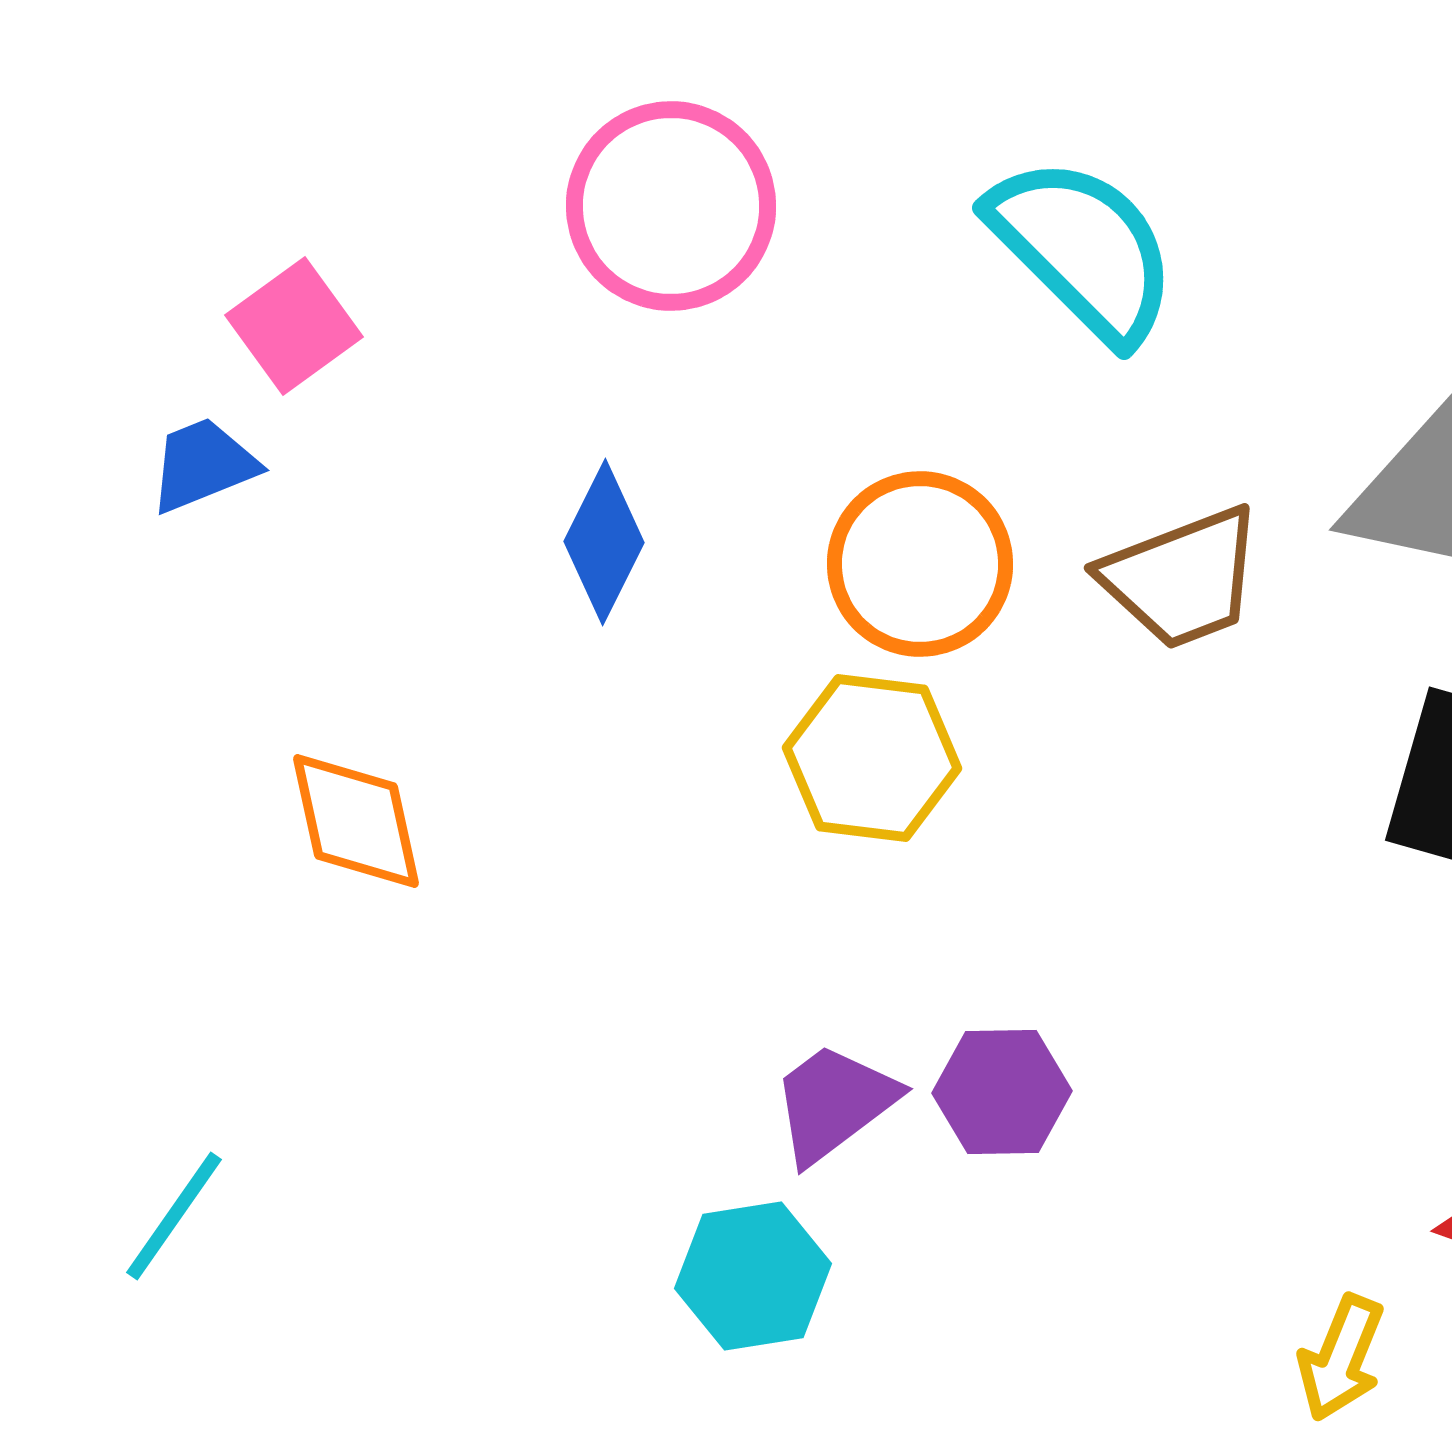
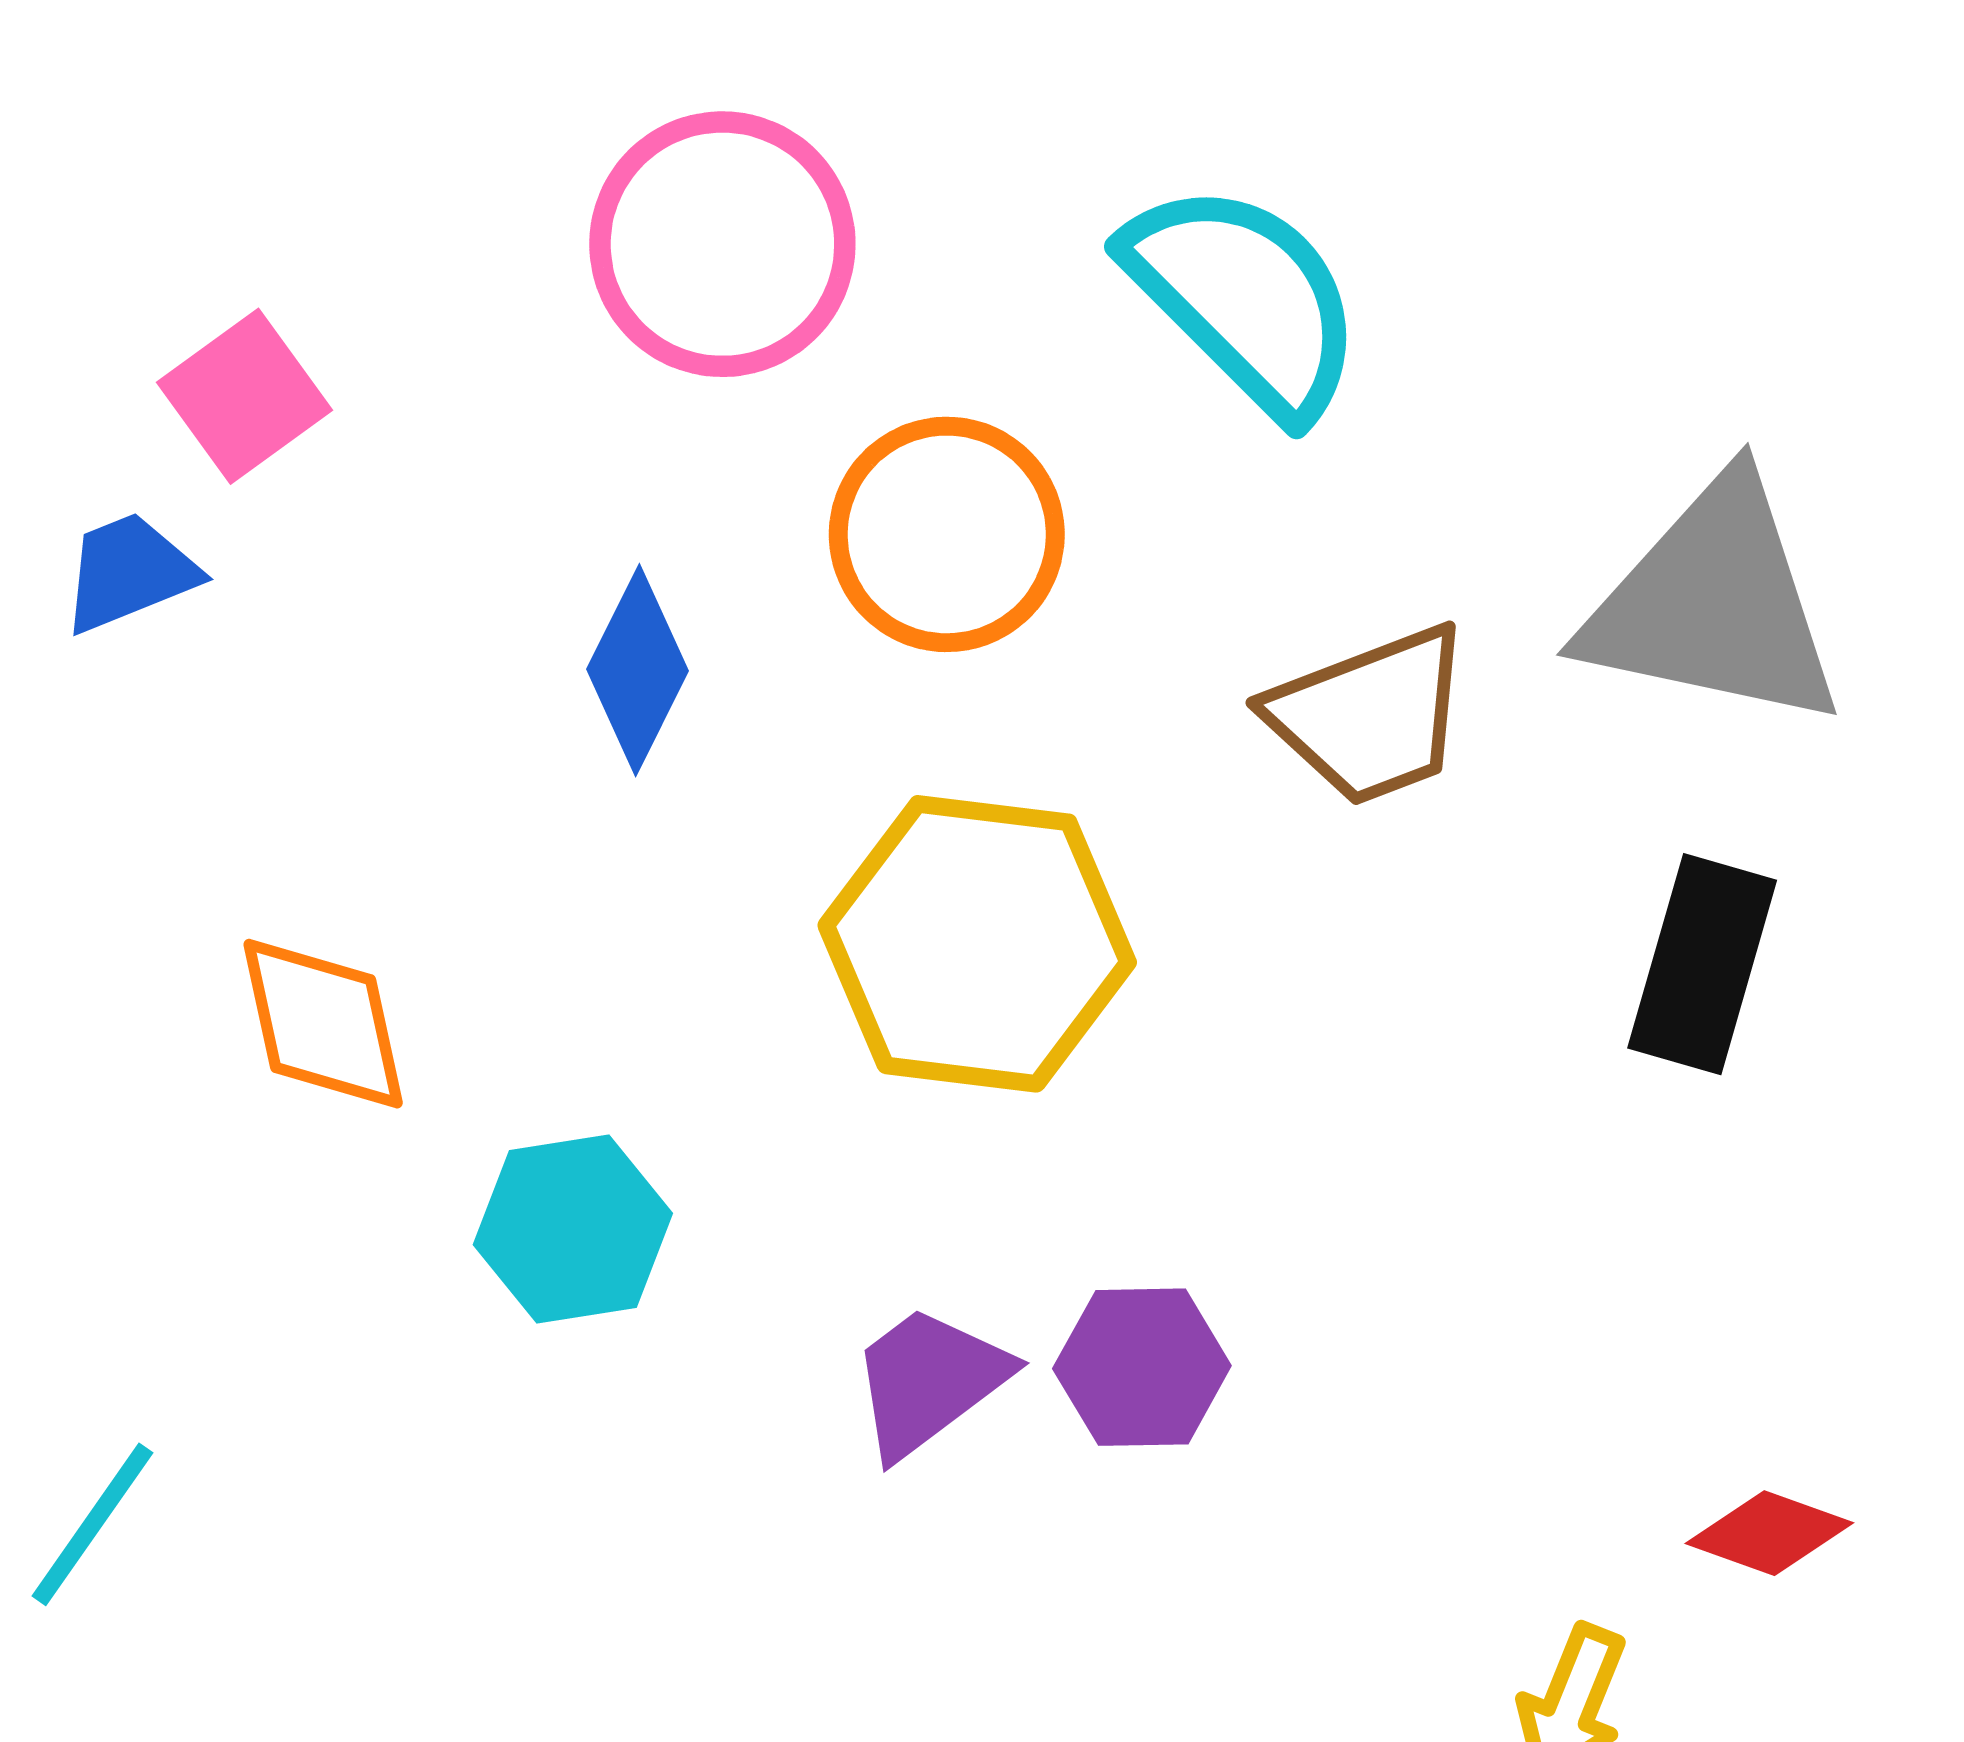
orange circle: (920, 564) -> (947, 534), moved
yellow hexagon: (872, 758) -> (977, 944), size x1.4
cyan hexagon: (753, 1276) -> (573, 1229), moved

